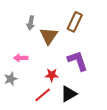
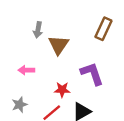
brown rectangle: (75, 22) -> (103, 29), moved
gray star: (11, 79) -> (20, 105), moved

